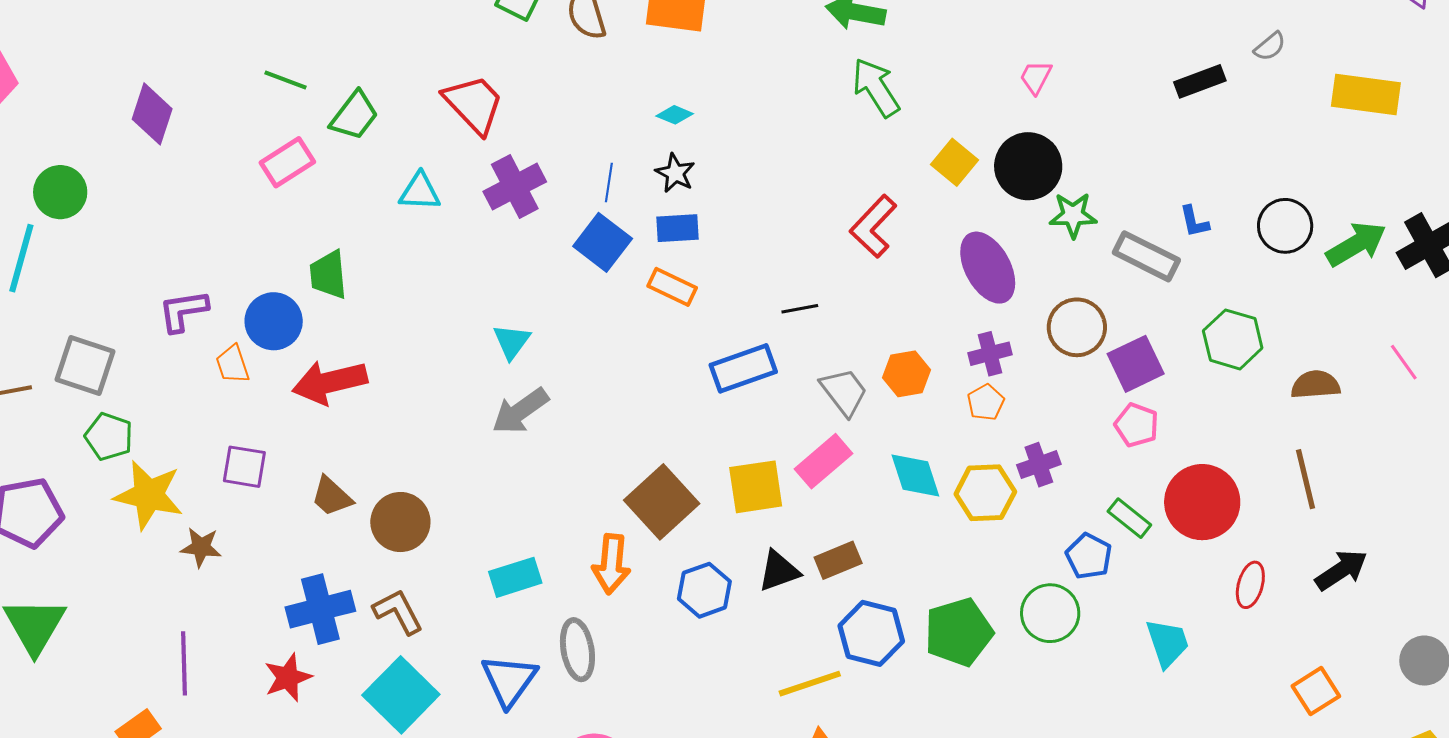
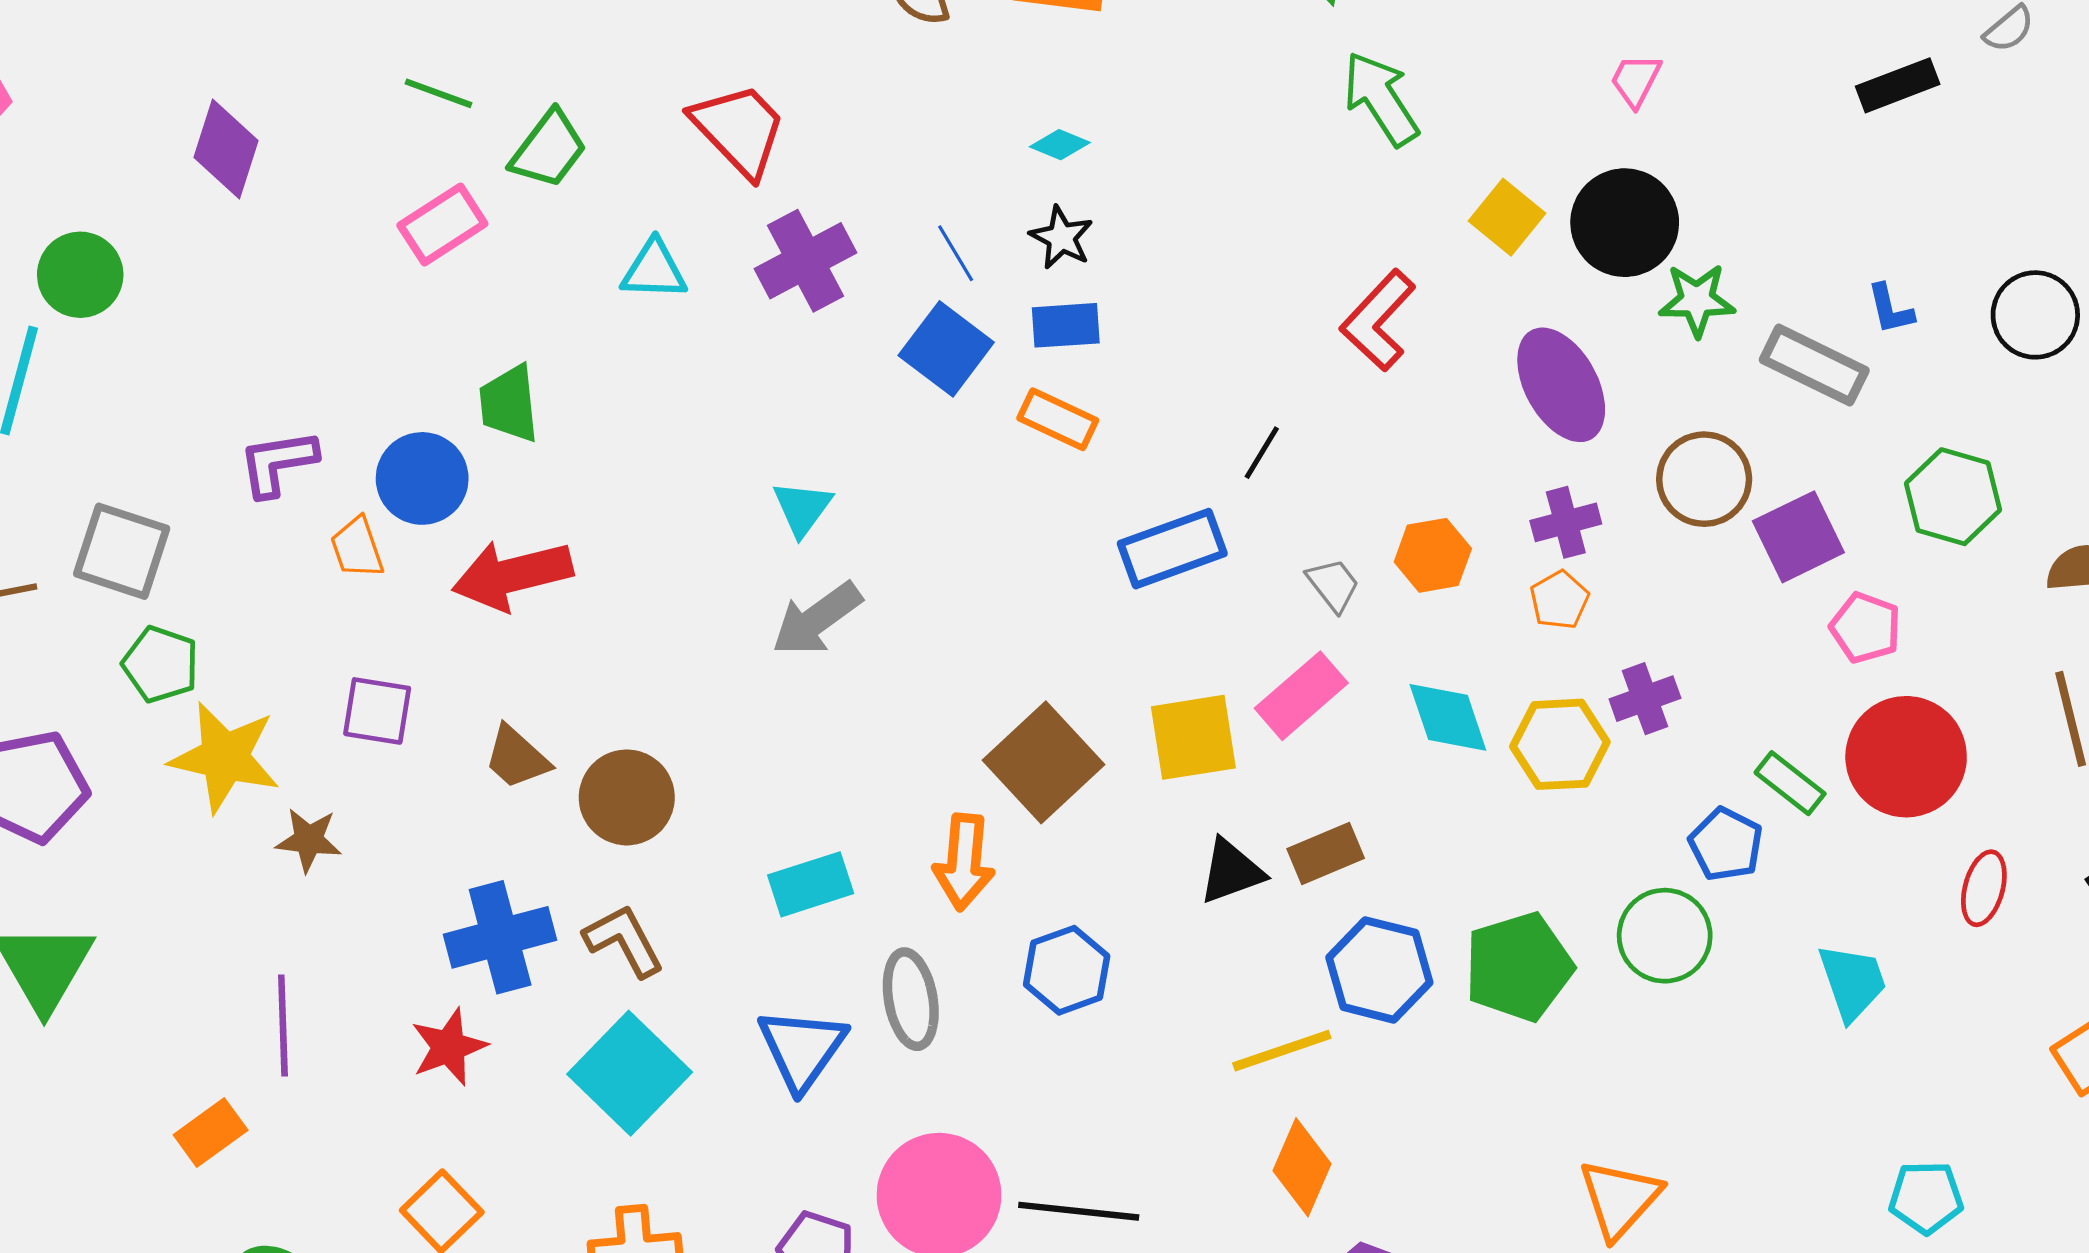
blue line: (609, 182) -> (956, 253), turned -39
black line: (800, 309) -> (1262, 453), turned -48
gray trapezoid: (844, 392) -> (1333, 585), size x0.7
pink pentagon: (1137, 425) -> (1865, 628), moved
blue hexagon: (704, 590) -> (1067, 970), moved

